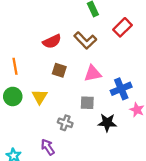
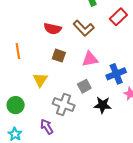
red semicircle: (52, 41) -> (53, 29), turned 36
green circle: (13, 96) -> (16, 105), moved
gray square: (87, 103) -> (84, 86), turned -32
gray cross: (65, 123) -> (64, 104), size x1.5

